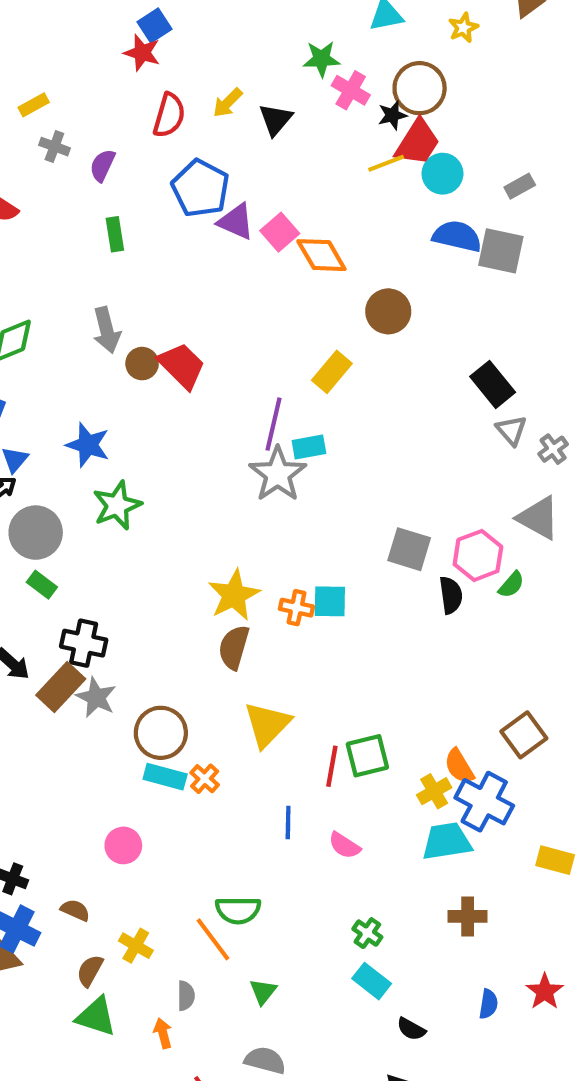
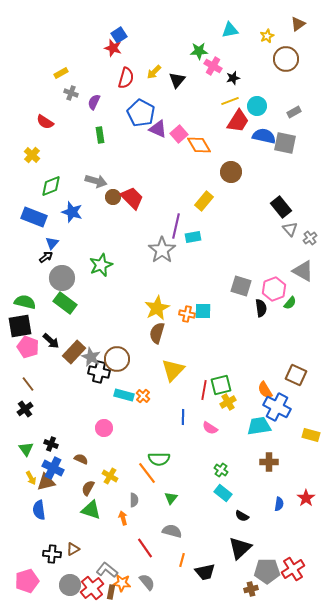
brown circle: (420, 88) -> (286, 59), moved
red trapezoid: (417, 142) -> (238, 121), moved
gray arrow: (107, 330) -> (96, 181), turned -60
blue star: (88, 445) -> (72, 212), moved
gray star: (278, 474) -> (162, 250), moved
green rectangle: (42, 585) -> (65, 303), size x1.6
black cross: (84, 643) -> (99, 372), moved
brown circle: (161, 733) -> (117, 359), moved
brown square: (524, 735) -> (296, 375), turned -30
yellow cross: (434, 791) -> (228, 402), moved

